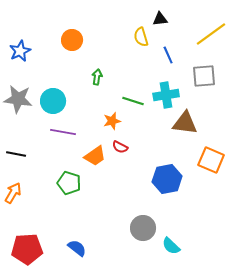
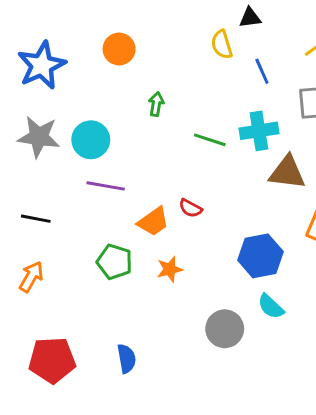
blue star: (20, 51) -> (42, 65), size x1.5
orange star: (112, 121) -> (170, 269), moved
cyan semicircle: (171, 246) -> (271, 306), moved
blue semicircle: (77, 248) -> (126, 359), turned 42

